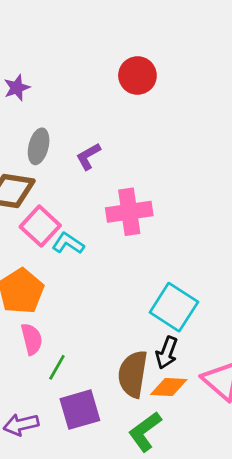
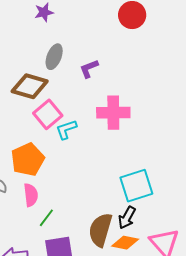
cyan L-shape: (68, 243) -> (66, 129), turned -60
cyan square: (174, 307) -> (136, 186), turned 32

